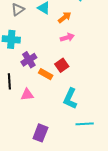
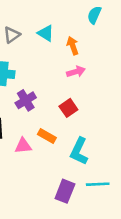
orange arrow: (65, 17) -> (73, 46), turned -72
orange rectangle: (46, 74) -> (47, 136), moved
purple rectangle: (40, 133) -> (65, 191), moved

